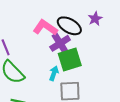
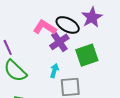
purple star: (95, 19) -> (92, 17), size x1.5
green square: (70, 60) -> (87, 55), moved

